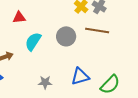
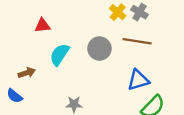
blue triangle: (80, 76) -> (138, 80), moved

